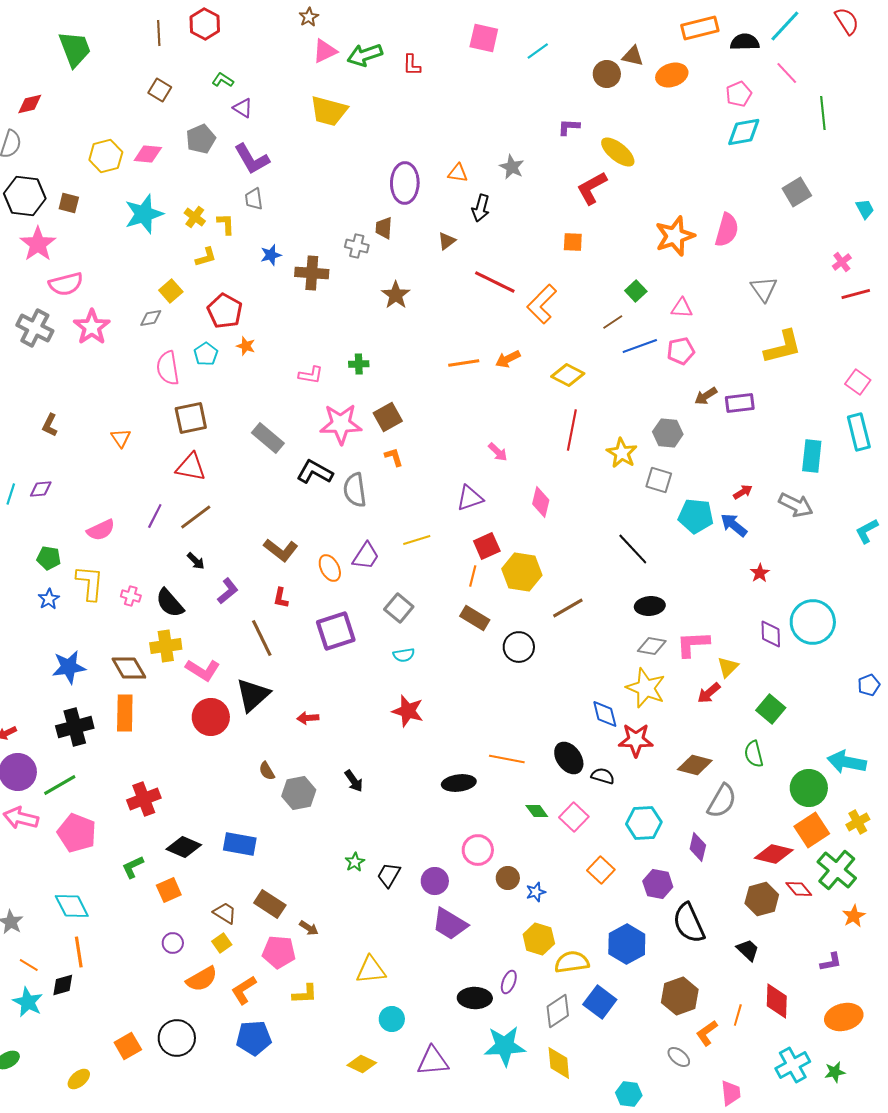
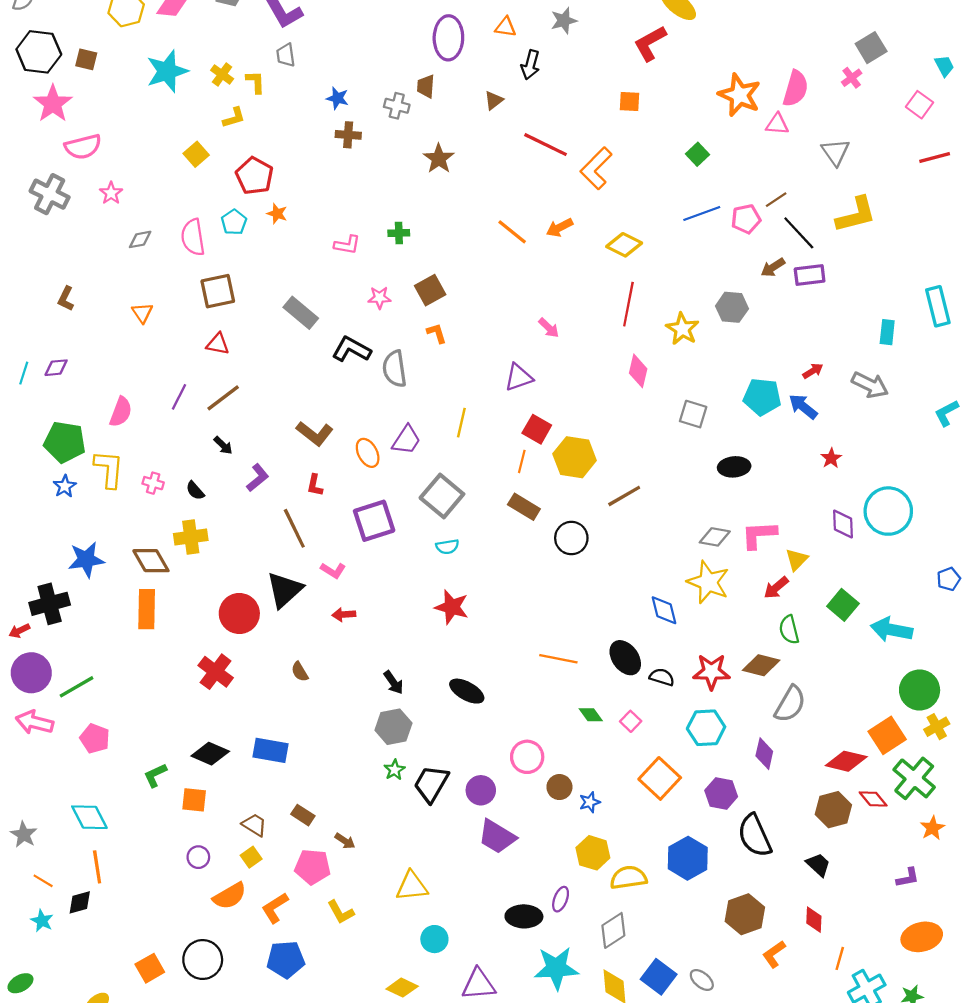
gray star: (512, 167) -> (564, 21), turned 30
orange star: (675, 236) -> (740, 95), turned -30
blue star: (271, 255) -> (337, 98), moved, turned 30
pink cross: (842, 262) -> (852, 78), moved
brown cross: (312, 273) -> (348, 135), size x0.7
pink triangle: (682, 308) -> (777, 124), moved
gray diamond: (151, 318) -> (140, 239), moved
brown line: (613, 322) -> (776, 200), moved
pink star: (92, 327) -> (111, 193), size x0.6
orange line: (464, 363) -> (512, 232), turned 48
pink square: (858, 382) -> (920, 105), moved
pink star: (341, 424) -> (379, 298), size x0.5
cyan rectangle: (812, 456) -> (887, 332), size x0.7
red triangle: (191, 467) -> (218, 344), size x0.7
gray square: (659, 480) -> (693, 414), moved
pink diamond: (541, 502) -> (638, 371), moved
pink semicircle: (101, 530) -> (121, 412), turned -44
yellow line: (417, 540) -> (461, 423), turned -60
red square: (487, 546) -> (537, 429), turned -36
black line: (633, 549) -> (799, 233), moved
green pentagon: (49, 558) -> (65, 442), size x1.6
black semicircle: (170, 603) -> (195, 491), size x0.6
black ellipse: (650, 606) -> (734, 467), moved
gray square: (399, 608) -> (442, 496), size x1.4
pink L-shape: (203, 670) -> (333, 570), moved, size x0.7
black cross: (75, 727) -> (50, 604), moved
red star: (636, 740) -> (711, 672), moved
green semicircle: (754, 754) -> (789, 630), moved
cyan arrow: (847, 762) -> (892, 630), moved
black ellipse: (459, 783) -> (467, 691), moved, turned 36
green circle: (809, 788) -> (920, 690), moved
gray hexagon: (299, 793) -> (393, 727), moved
red cross: (144, 799) -> (216, 672), moved, turned -32
pink square: (574, 817) -> (631, 721), size x0.7
pink pentagon: (77, 833) -> (95, 739), size x0.7
orange square: (601, 870) -> (660, 778), size x1.4
black trapezoid: (389, 875) -> (431, 784), size x1.4
orange square: (169, 890) -> (194, 800), turned 30
brown rectangle: (270, 904) -> (303, 815), size x0.7
yellow L-shape: (305, 994) -> (341, 912), turned 64
red diamond: (777, 1001) -> (814, 920), moved, size x0.7
cyan star: (28, 1002) -> (42, 921), size x0.7
blue square: (600, 1002) -> (659, 977), moved
orange line: (738, 1015) -> (840, 958), moved
gray ellipse: (679, 1057) -> (702, 980), moved

